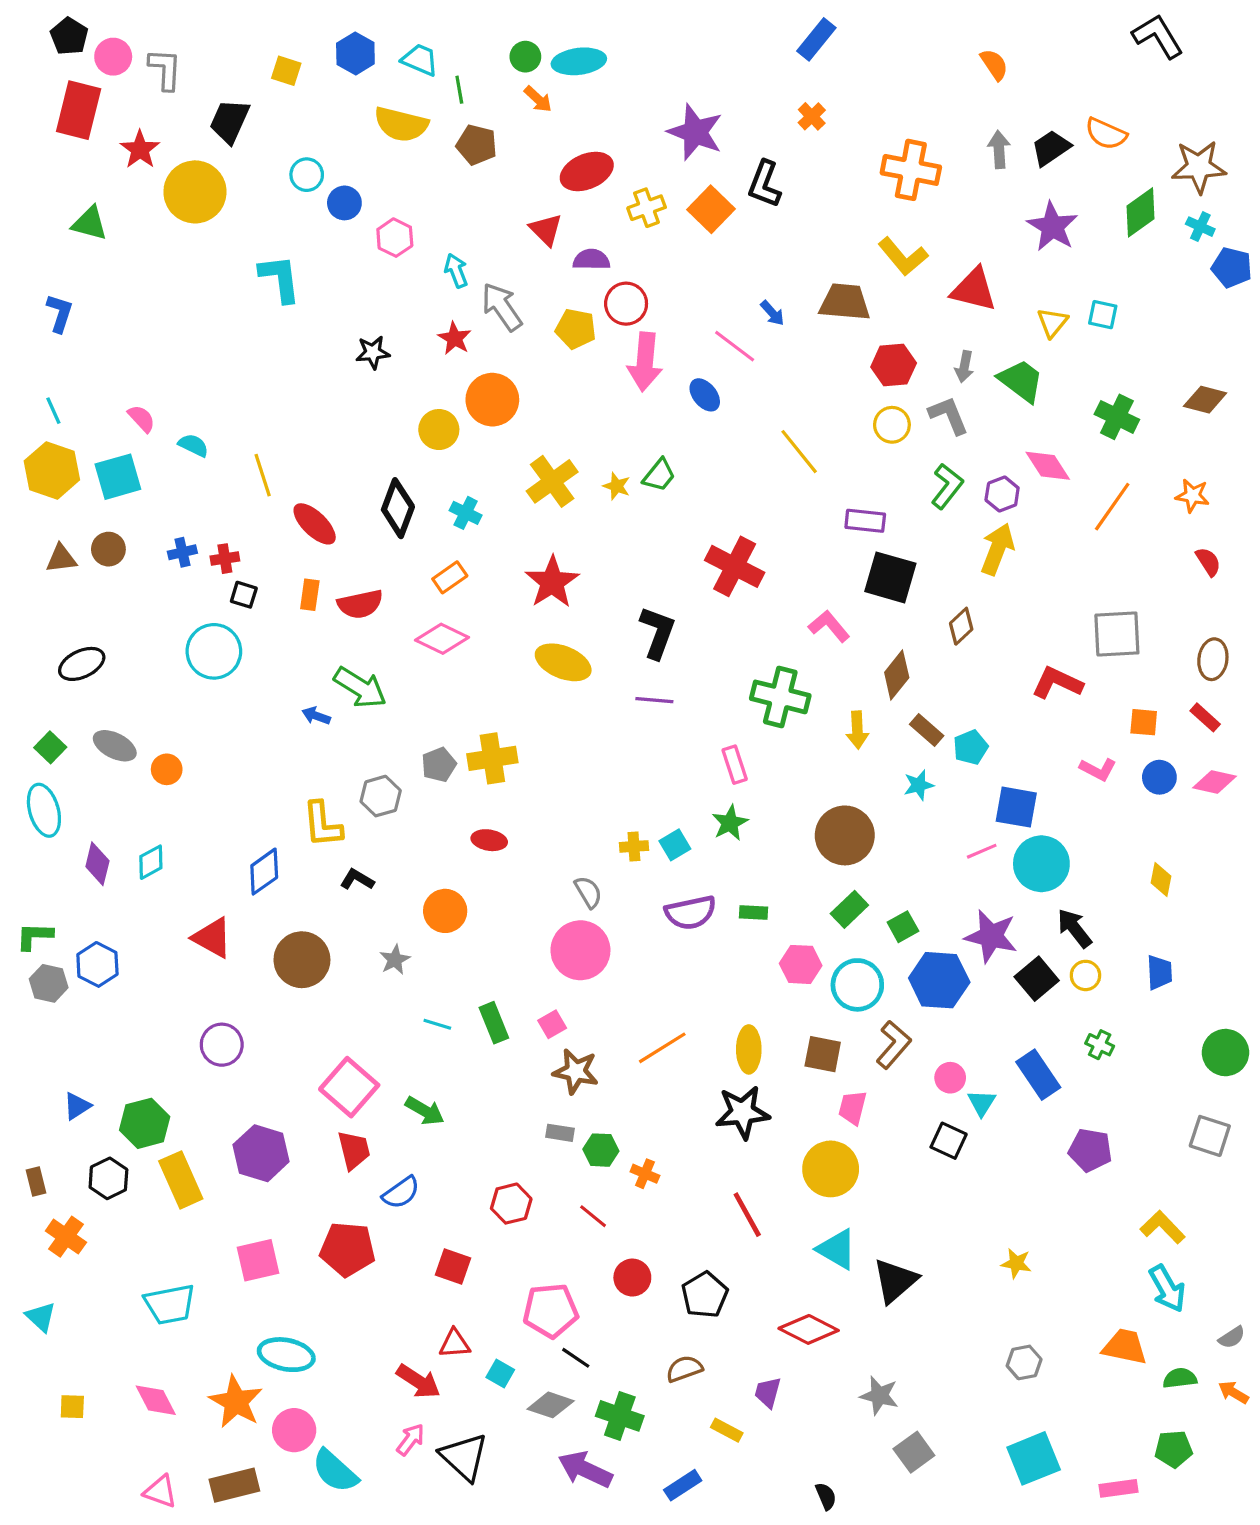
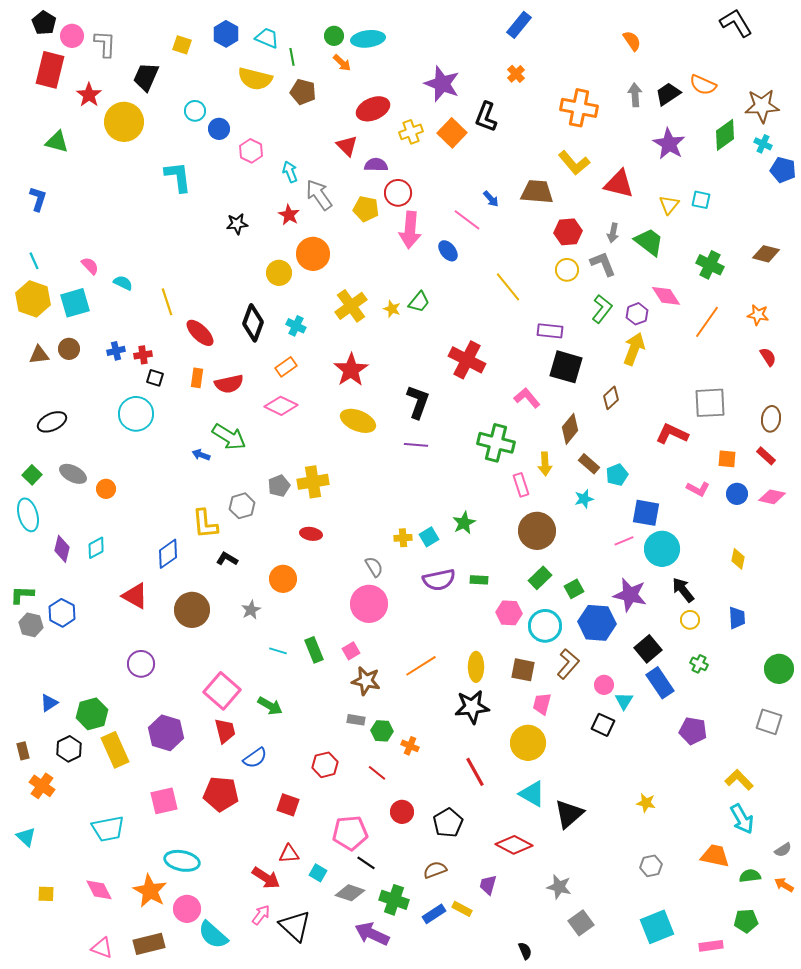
pink rectangle: (735, 765) -> (521, 485), moved
black square: (1037, 979) -> (648, 649), moved
blue rectangle: (683, 1485) -> (434, 914), moved

